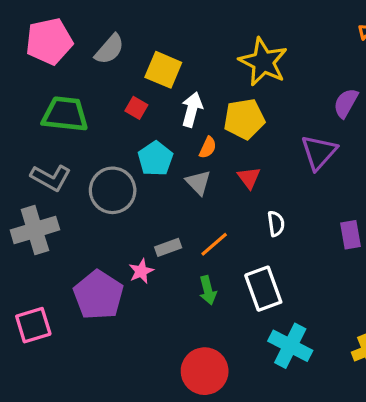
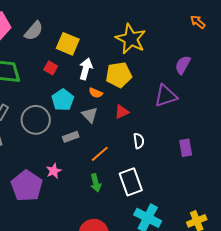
orange semicircle: (208, 148) -> (96, 93), turned 88
purple triangle: (319, 152) -> (166, 96), turned 30
red triangle: (249, 178) -> (122, 112), turned 42
gray rectangle: (168, 247) -> (71, 137), moved

